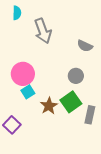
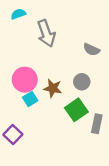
cyan semicircle: (17, 13) -> (18, 14), turned -112
brown star: (49, 106) -> (53, 88), moved, turned -30

